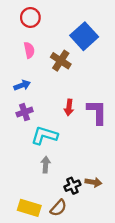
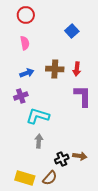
blue square: (84, 36) -> (72, 31), size x0.6
brown cross: (61, 61) -> (55, 69), moved, turned -30
blue arrow: (22, 85) -> (27, 73), moved
red arrow: (69, 107) -> (77, 69), moved

